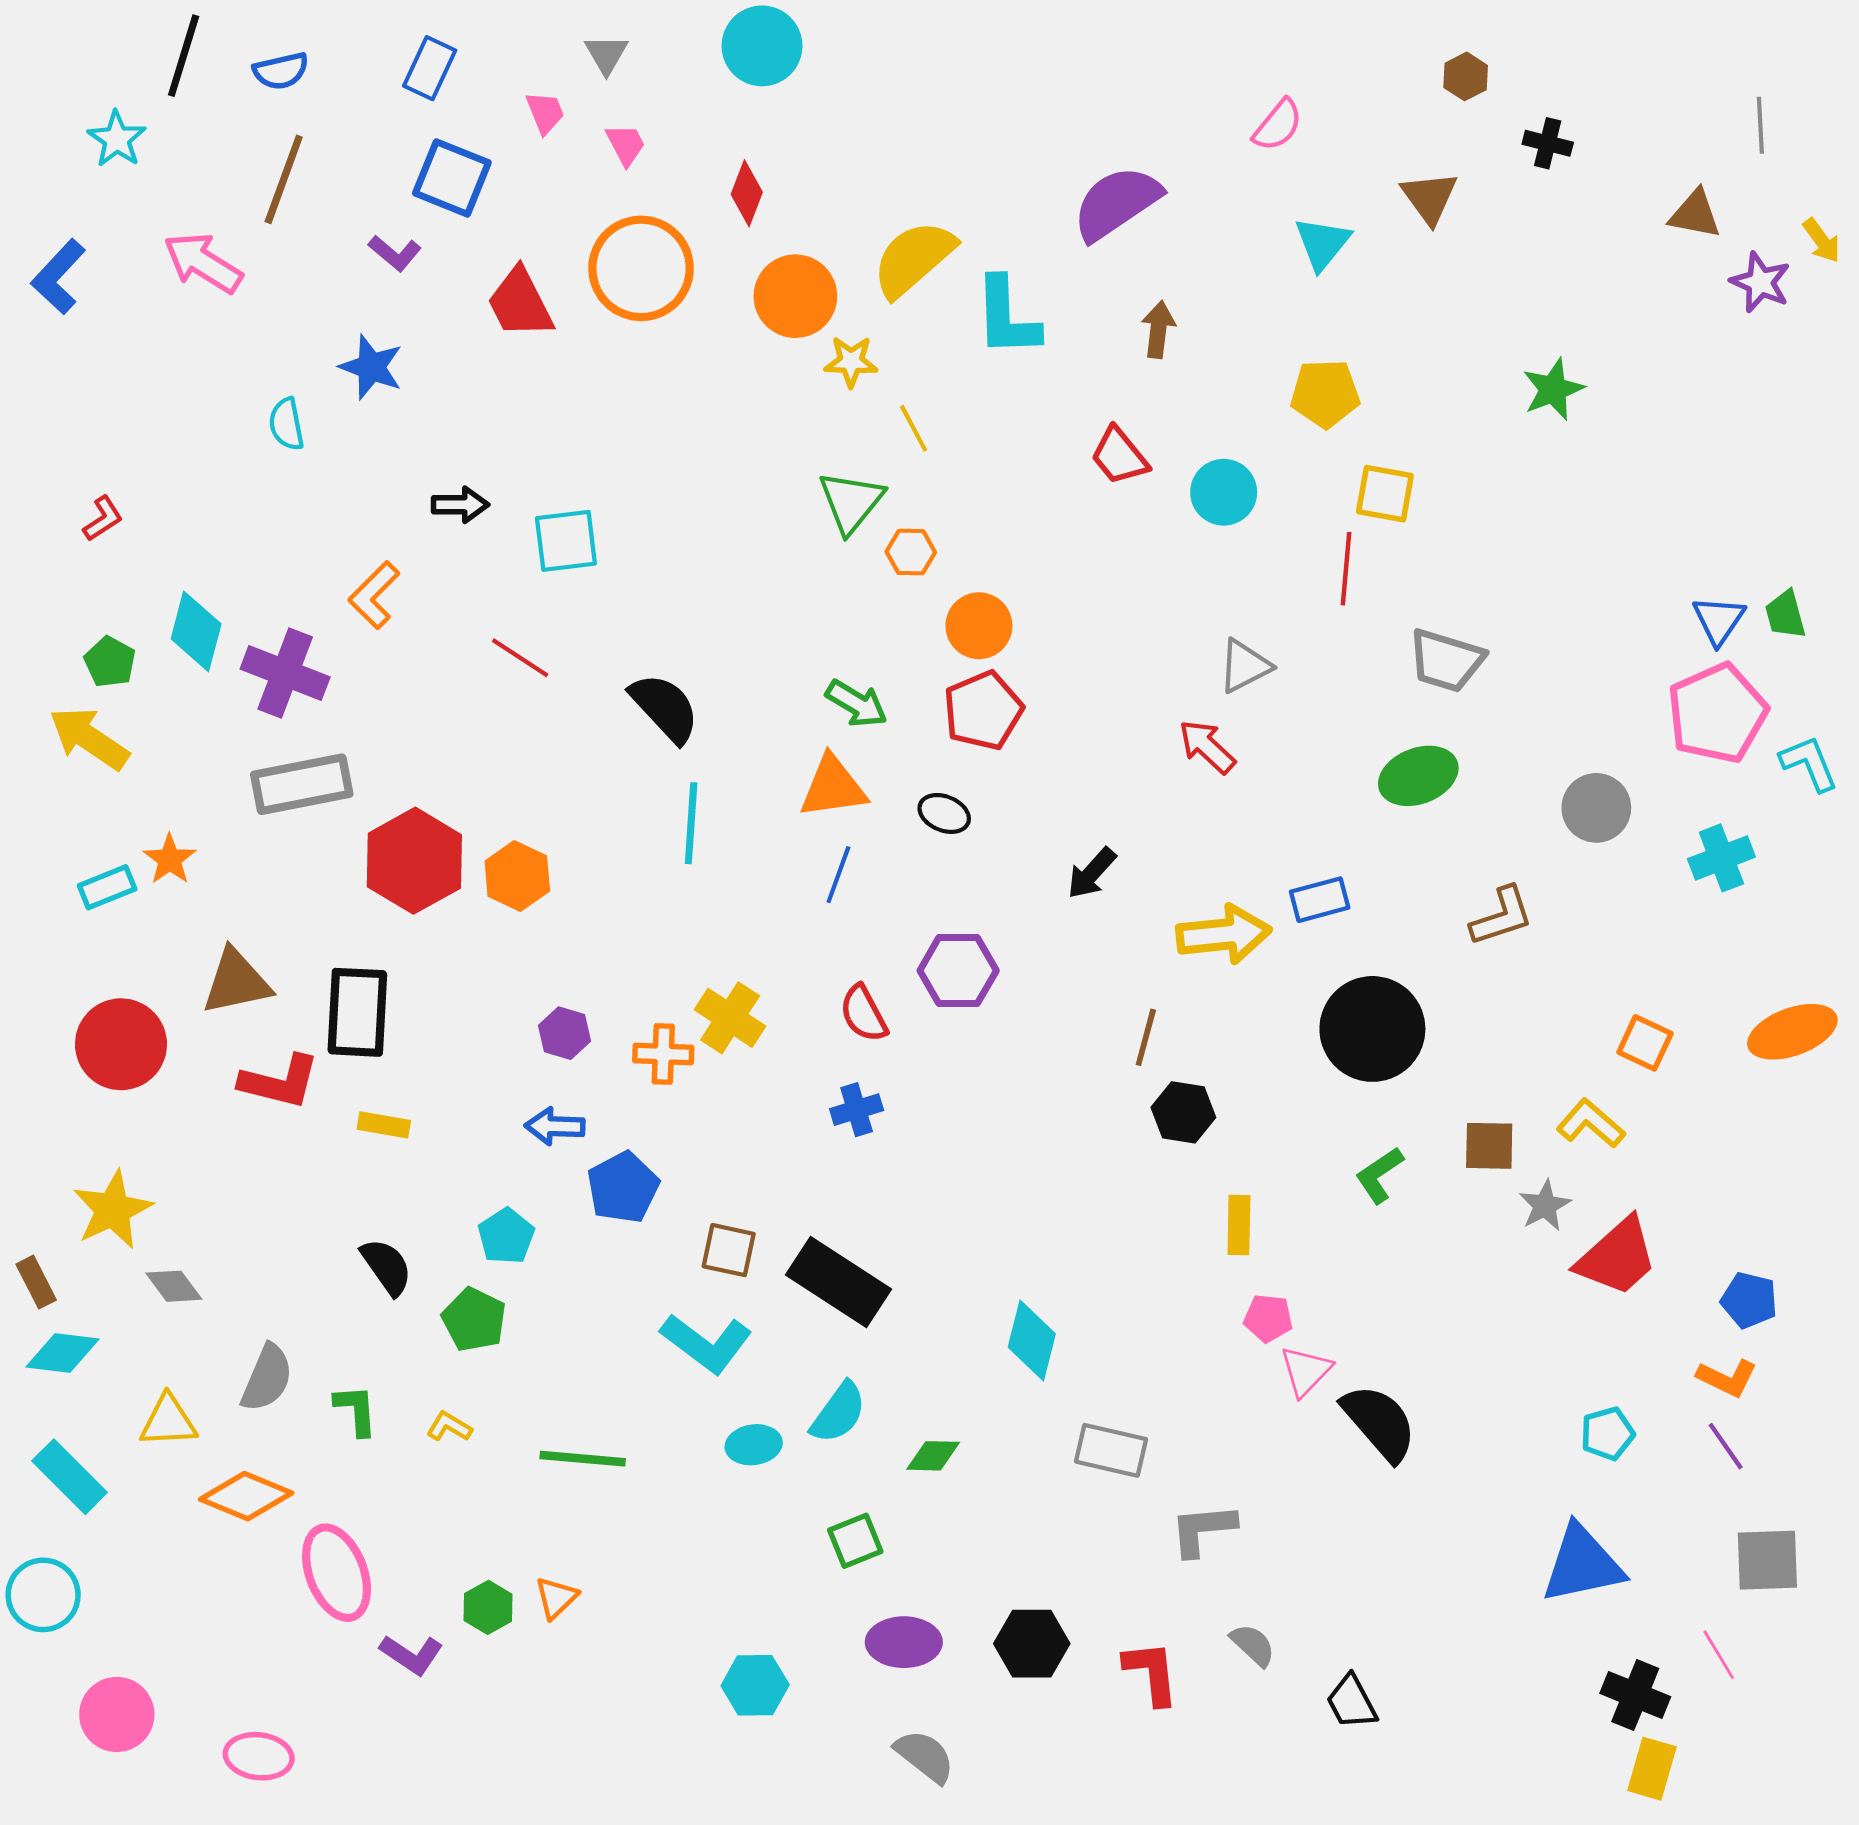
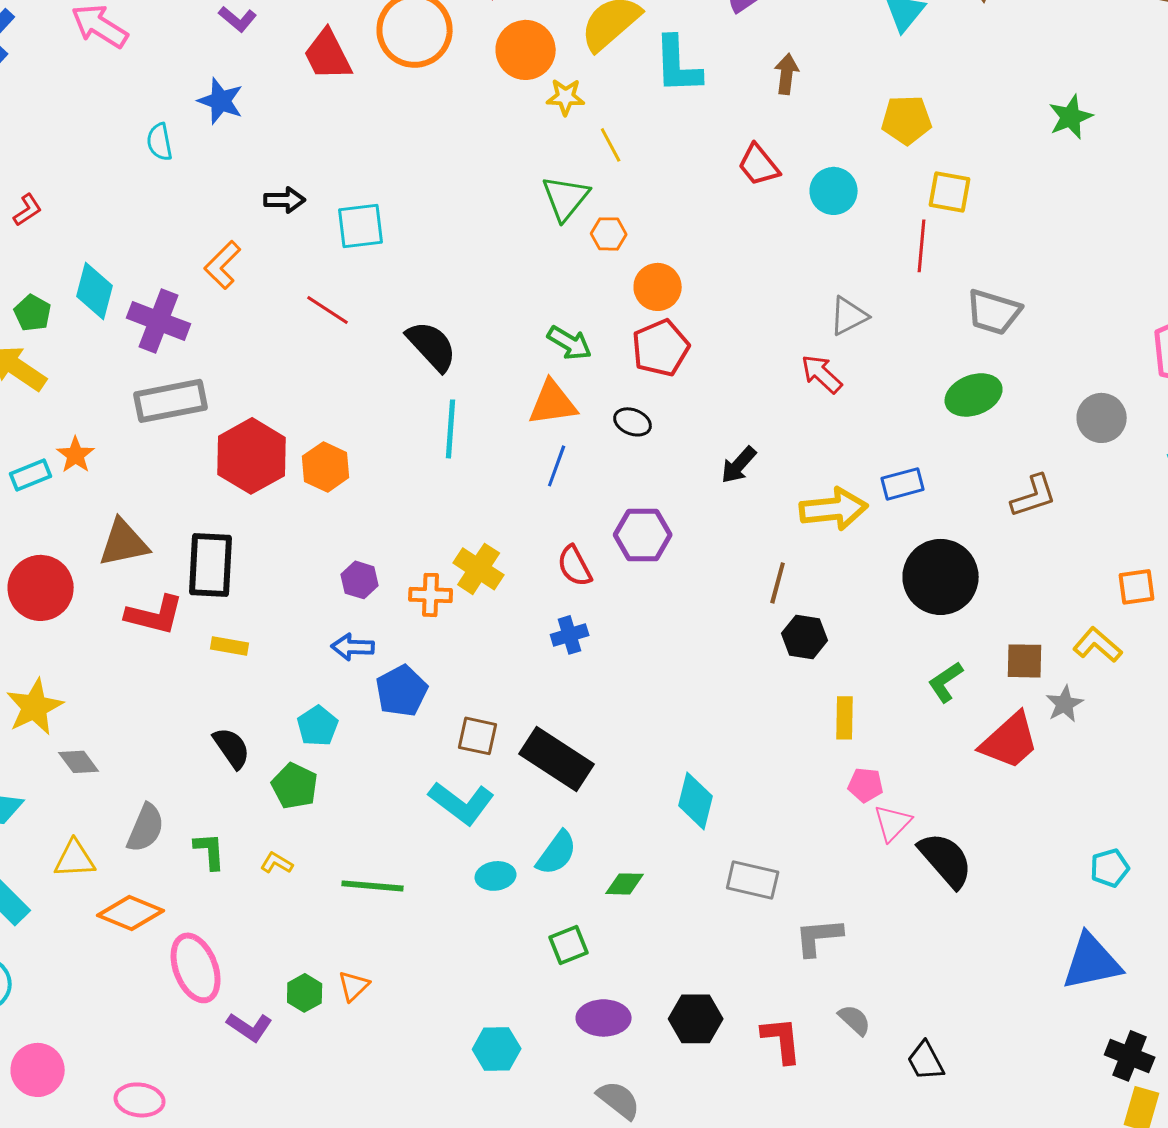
orange square: (1645, 1043) -> (1137, 587), turned -33
red trapezoid: (1617, 1257) -> (1010, 741), moved

